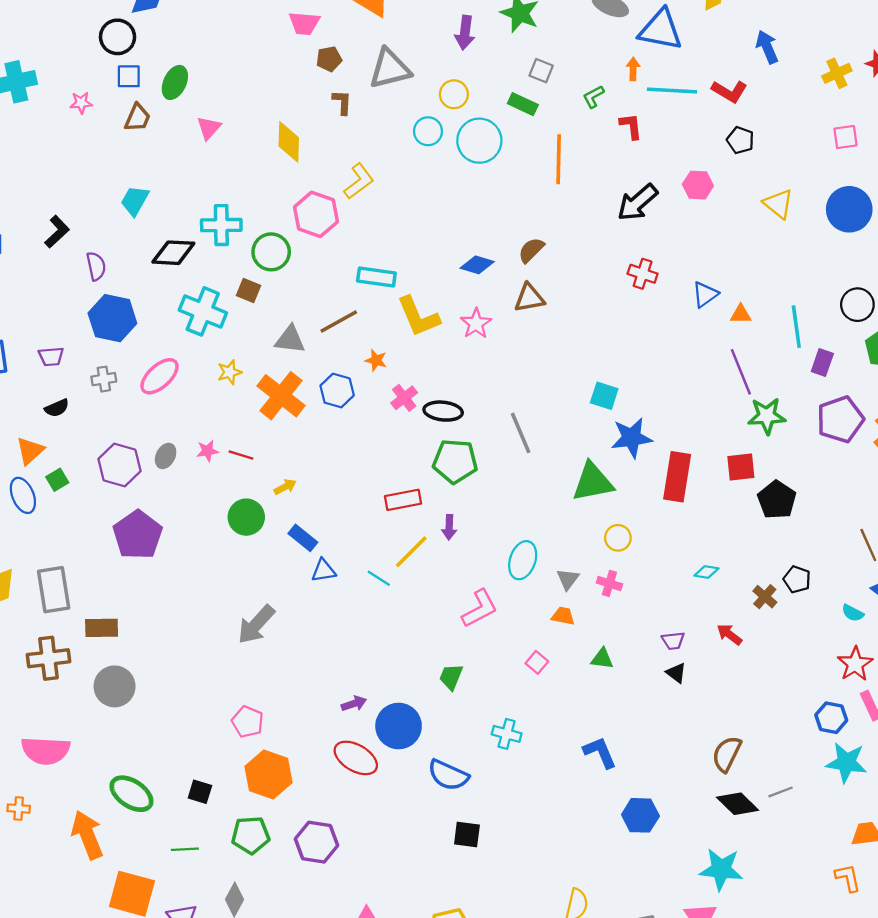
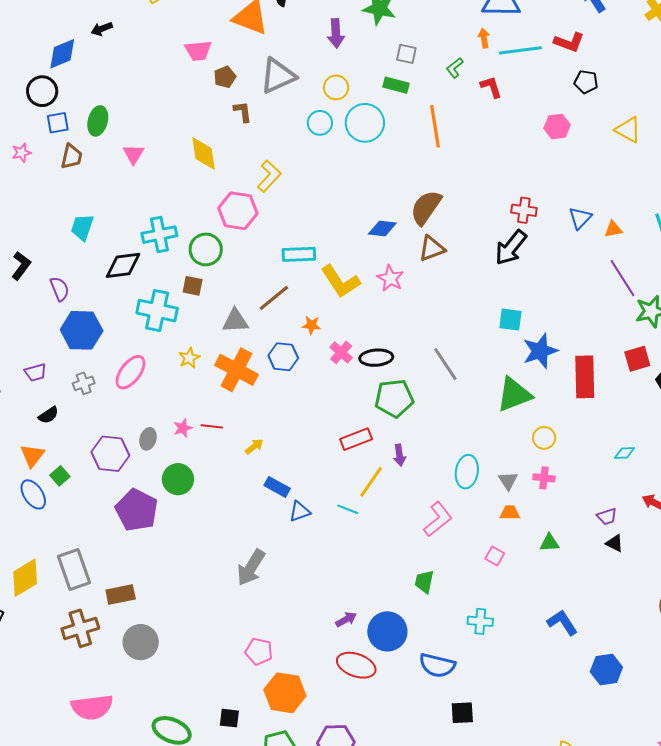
black arrow: (638, 202) -> (511, 248), moved
brown semicircle: (531, 250) -> (426, 207), size x1.5
green circle: (246, 517) -> (178, 479), moved

